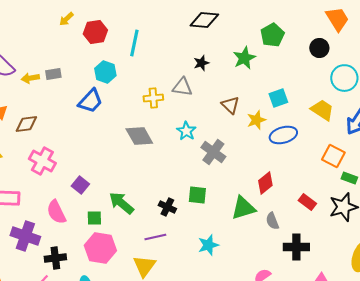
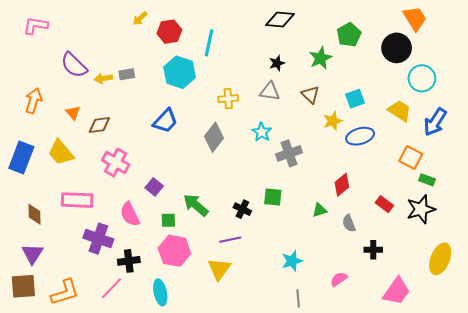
black circle: (319, 48) -> (397, 48), size x1.5
cyan hexagon: (105, 72) -> (180, 72), size x1.4
gray triangle: (182, 87) -> (270, 92), moved
blue trapezoid: (90, 101) -> (165, 121), moved
brown triangle: (230, 105) -> (310, 95), moved
gray diamond: (139, 136) -> (214, 137), turned 68
gray cross: (213, 152) -> (289, 153), turned 35
green triangle: (243, 208) -> (319, 210), size x0.6
cyan star: (208, 245) -> (292, 261), moved
black cross: (296, 247) -> (373, 250), size x0.7

